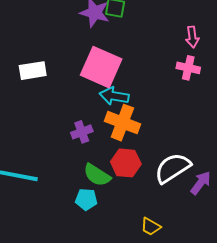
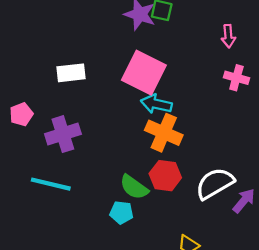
pink arrow: (192, 37) -> (228, 36), moved
purple cross: (82, 132) -> (63, 134), moved, size x1.5

